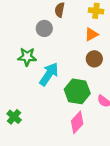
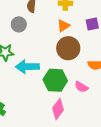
brown circle: (94, 59) -> (68, 48), size x1.5
cyan arrow: (49, 74) -> (27, 67), turned -120

